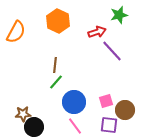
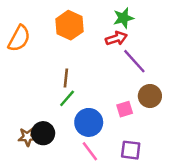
green star: (119, 15) -> (124, 18), moved
pink square: (106, 101) -> (125, 109), moved
brown circle: (125, 110) -> (150, 96), moved
black circle: (34, 127) -> (43, 133), moved

